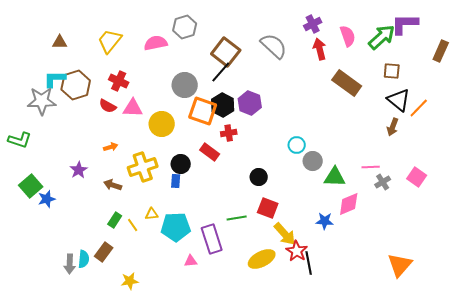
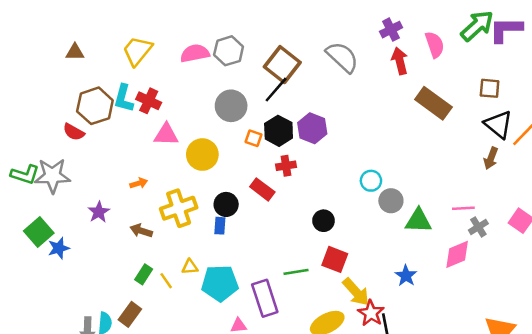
gray hexagon: (185, 27) -> (229, 51), moved
green arrow: (382, 37) -> (477, 26), moved
cyan L-shape: (55, 79) -> (124, 98), moved, turned -75
gray star: (42, 101) -> (52, 176), moved
red semicircle: (108, 106) -> (74, 132), moved
orange square: (203, 111) -> (254, 138), size x0.5
pink diamond: (349, 204) -> (457, 254), moved
blue star: (325, 221) -> (406, 276), turned 30

